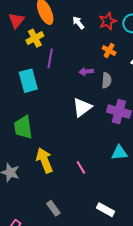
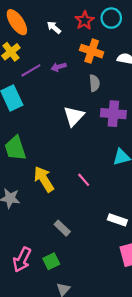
orange cross: (109, 50) -> (92, 51), size x1.5
purple line: (50, 58) -> (31, 70), turned 60
purple arrow: (86, 72) -> (59, 67), moved

